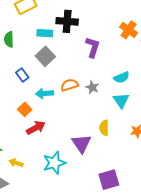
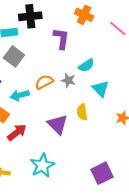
orange cross: (129, 30) -> (84, 15), moved
cyan semicircle: (122, 77) -> (86, 65), moved
yellow semicircle: (104, 128) -> (82, 112), moved
purple triangle: (81, 144) -> (58, 124), moved

